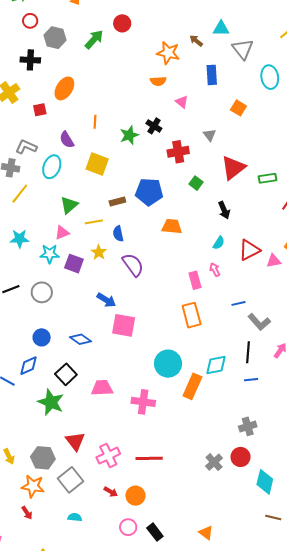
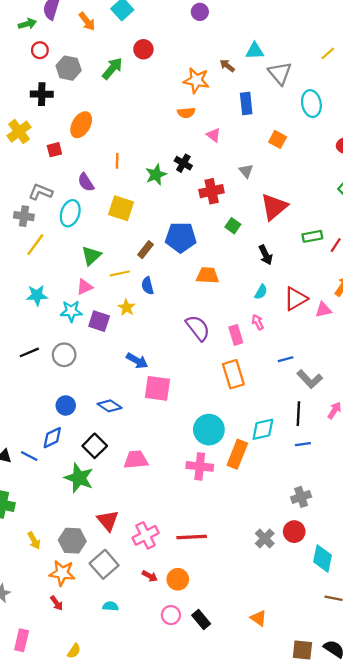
green rectangle: (268, 178) -> (312, 236), moved
brown rectangle: (117, 202) -> (145, 250), turned -35
purple semicircle: (133, 265) -> (198, 328), moved
pink cross: (143, 402) -> (200, 466), moved

